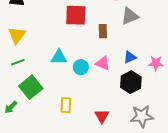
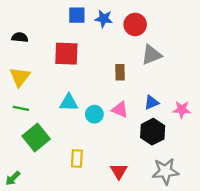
red square: (76, 15) -> (66, 54), moved
green line: (18, 62) -> (21, 108), turned 32
green arrow: (11, 107) -> (13, 178), moved

